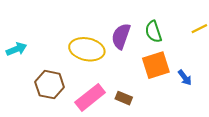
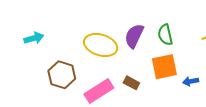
blue arrow: (185, 78) -> (191, 81), turned 112
brown rectangle: (124, 98) -> (131, 83), moved

